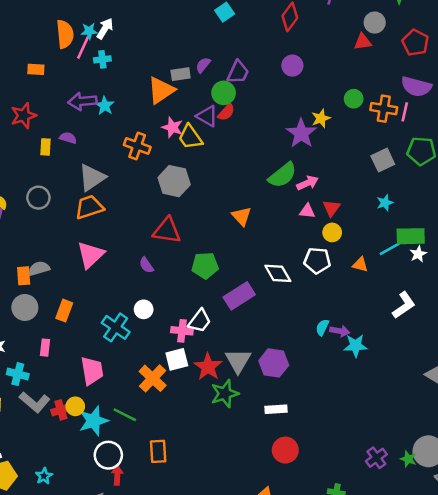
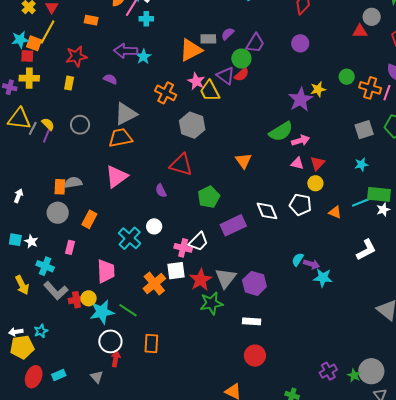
yellow rectangle: (46, 147) -> (69, 83), moved
green pentagon: (205, 265) -> (209, 197), turned -30
cyan star: (44, 476) -> (41, 331), moved

